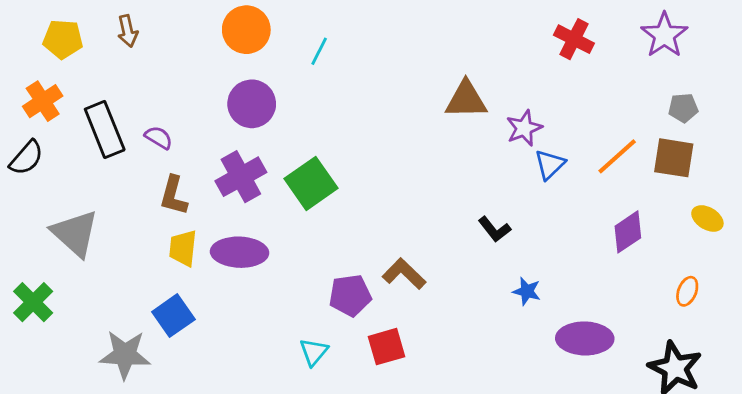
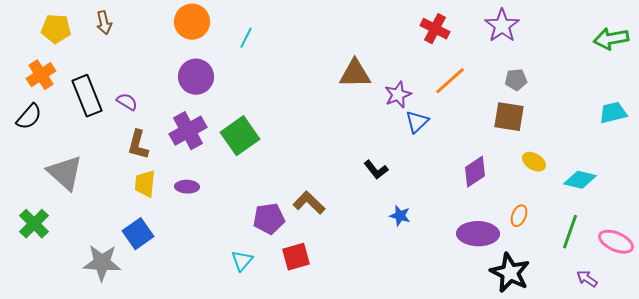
orange line: (617, 156) -> (450, 81), moved
purple ellipse: (240, 252) -> (187, 187), size x0.6
purple ellipse: (585, 338) -> (478, 234), moved

